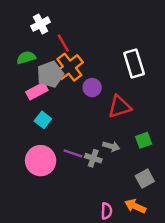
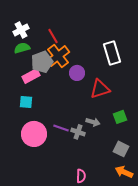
white cross: (41, 24) -> (21, 30), moved
cyan square: (43, 120) -> (26, 102), moved, turned -32
gray square: (145, 179) -> (121, 149), turned -35
orange arrow: (135, 206) -> (124, 172), moved
pink semicircle: (106, 211) -> (81, 176), moved

